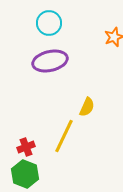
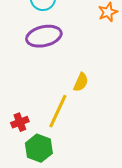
green hexagon: (25, 174) -> (39, 148), moved

